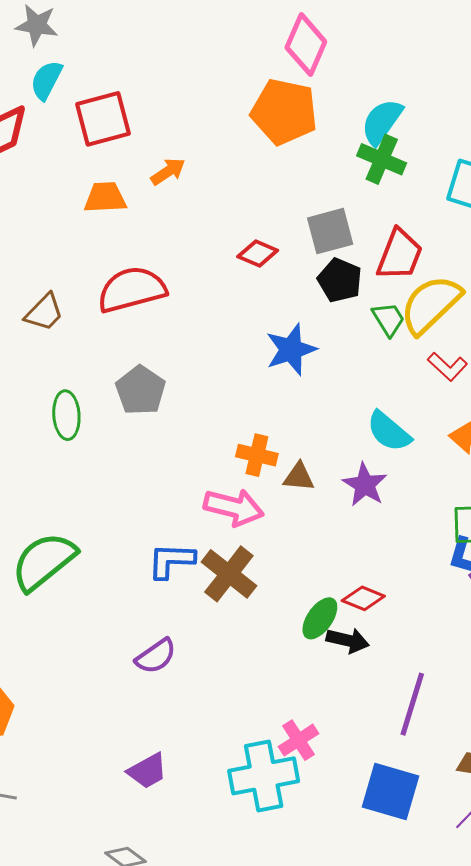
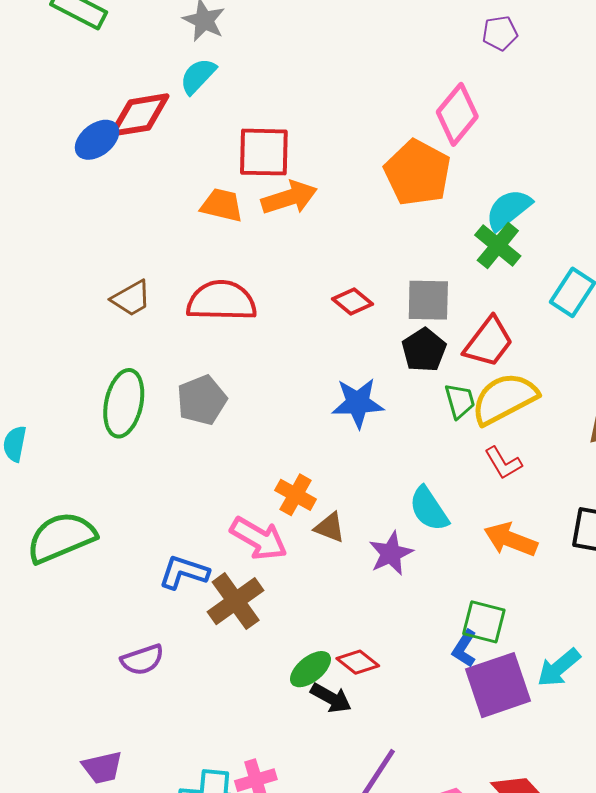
red square: (103, 119) -> (264, 152), moved
orange arrow: (168, 171) -> (289, 198), size x1.5
green ellipse: (66, 415) -> (124, 403), size x1.4

